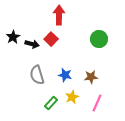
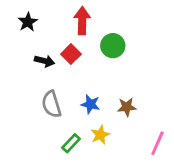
black star: (13, 37) -> (28, 22), moved
green circle: (99, 39) -> (113, 46), moved
pink line: (97, 103) -> (157, 143), moved

